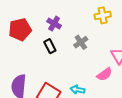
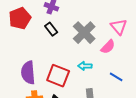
gray cross: (81, 42) -> (84, 33), moved, size x1.6

